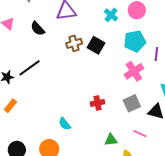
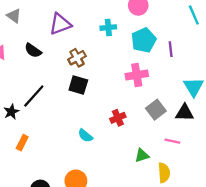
cyan cross: (111, 15) -> (108, 28), moved, turned -32
black square: (96, 45) -> (78, 85), moved
pink cross: (134, 71) -> (137, 75), moved, turned 36
cyan semicircle: (65, 124) -> (85, 136), moved

